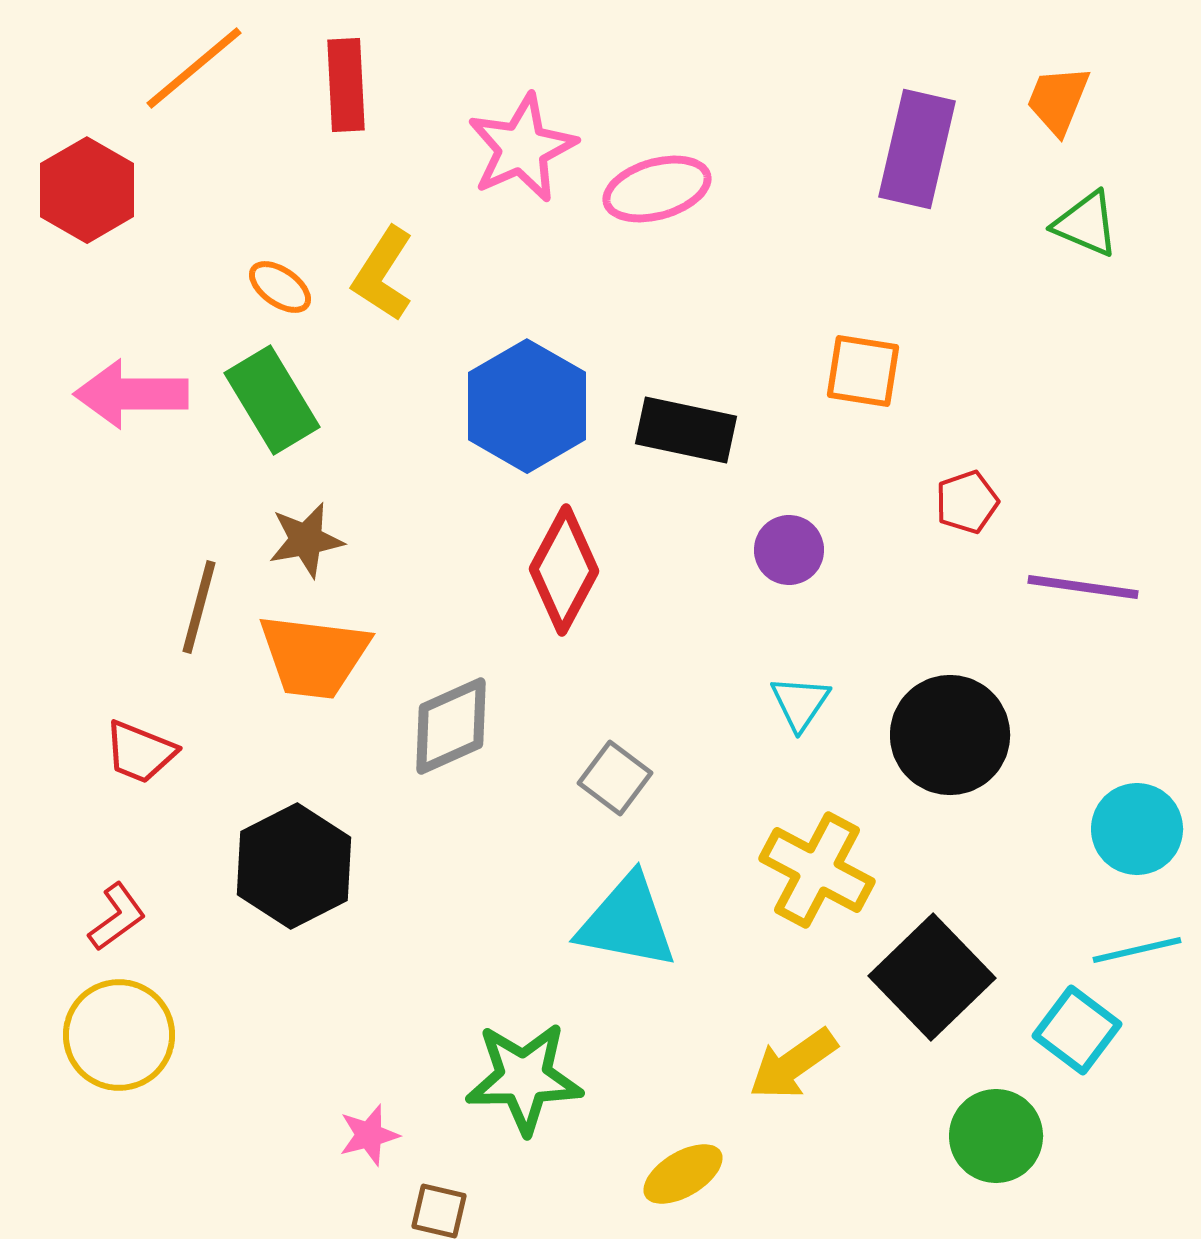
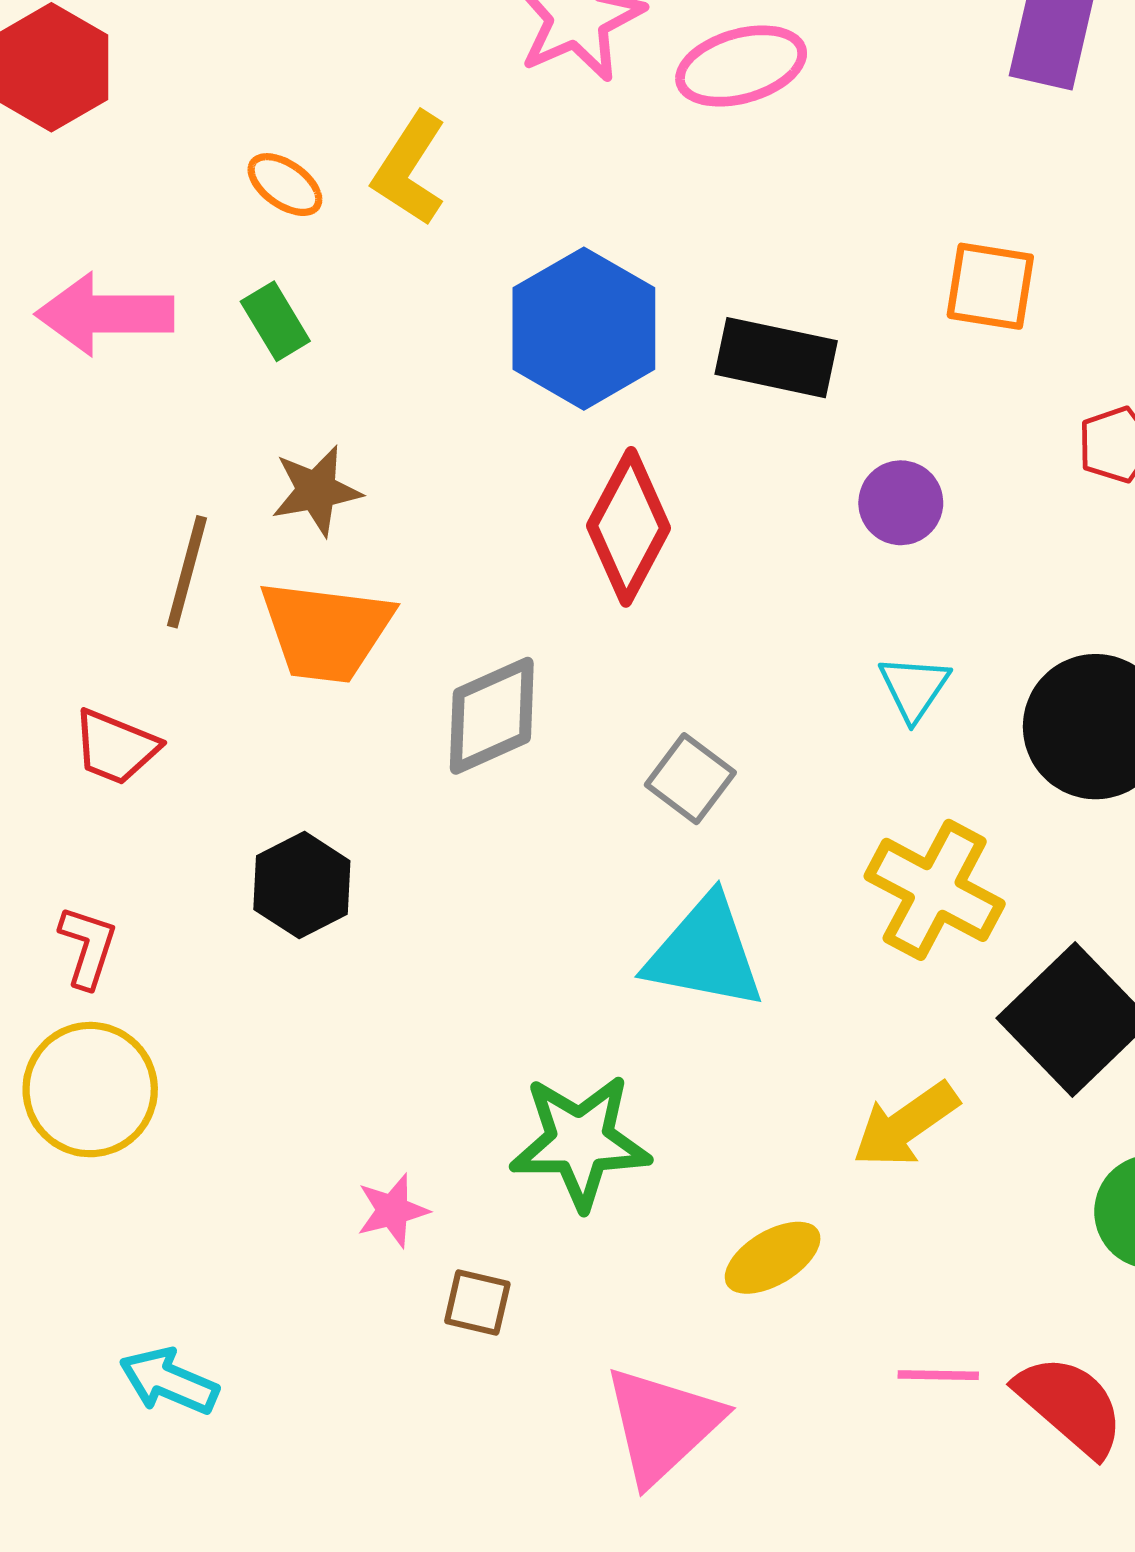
green rectangle: (272, 400) -> (275, 321), size x0.6
black hexagon: (294, 866) -> (302, 885), size x0.7
red L-shape: (117, 917) -> (88, 947), turned -36

